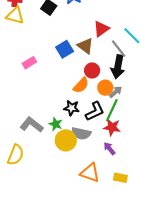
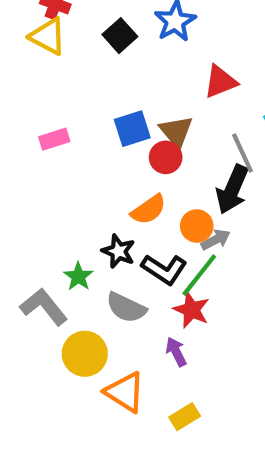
red triangle: (101, 29) -> (220, 82), moved
red circle: (92, 70) -> (166, 157), moved
black L-shape: (95, 111) -> (164, 269), turned 45
gray L-shape: (32, 125) -> (44, 307), moved
yellow circle: (66, 140) -> (85, 354), moved
yellow rectangle: (120, 178) -> (185, 417), turned -56

